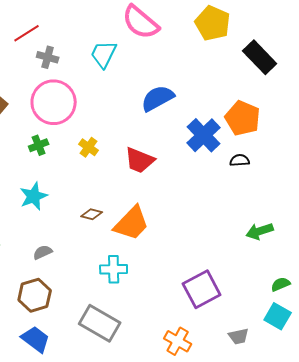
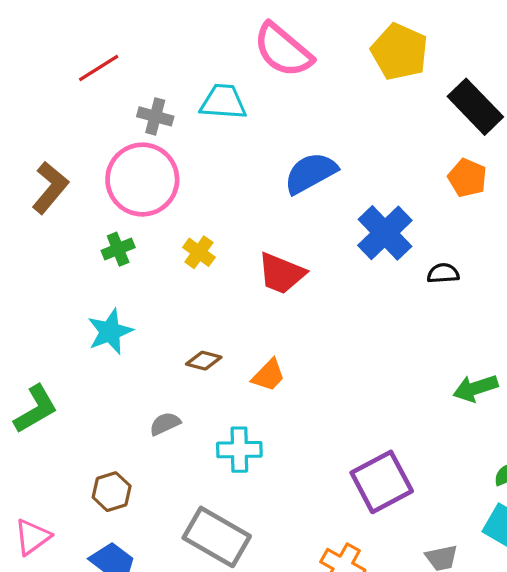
cyan trapezoid: (104, 54) -> (223, 102), turned 68
gray cross: (48, 57) -> (155, 116), moved
orange pentagon: (243, 118) -> (467, 178), moved, size x0.7
orange trapezoid: (132, 223) -> (268, 375), size x0.6
gray semicircle: (43, 252) -> (165, 424), moved
brown hexagon: (35, 295) -> (112, 492), size x0.7

